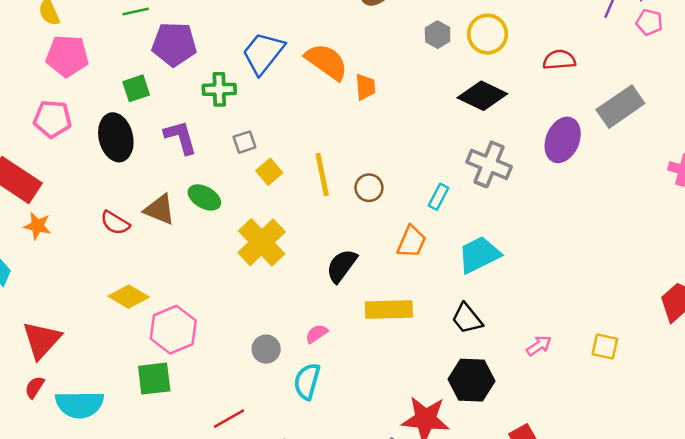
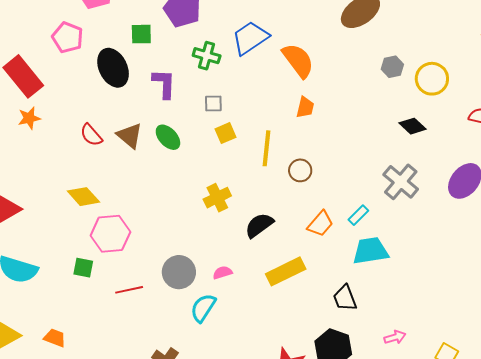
orange trapezoid: (365, 87) -> (305, 107), moved
black diamond: (482, 96) -> (413, 126), size x0.7
black ellipse: (116, 137) -> (113, 68), turned -30
cyan rectangle: (438, 197) -> (358, 215), moved
orange star: (37, 226) -> (29, 118), turned 30
yellow cross: (262, 242) -> (217, 198), moved, size x0.7
yellow rectangle: (389, 309) -> (286, 271), turned -42
gray circle: (266, 349) -> (179, 272), size x1.4
green square: (154, 379) -> (83, 268), size x0.7
red line: (229, 419) -> (129, 290), moved

